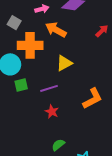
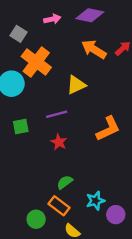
orange arrow: (56, 30) -> (94, 49), moved
orange cross: (30, 45) -> (36, 62), turned 35
green square: (21, 85) -> (21, 127), moved

